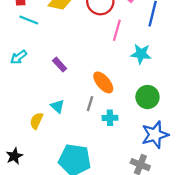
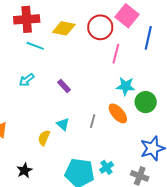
cyan star: (141, 54) -> (126, 86), moved
orange ellipse: (103, 82) -> (118, 113), moved
green circle: (147, 97) -> (146, 102), moved
cyan cross: (110, 118) -> (107, 167), moved, turned -32

